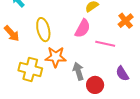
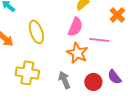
orange star: (56, 57) -> (77, 53), moved, turned 30
gray arrow: (78, 71) -> (64, 80), moved
purple semicircle: (122, 74) -> (114, 77), moved

